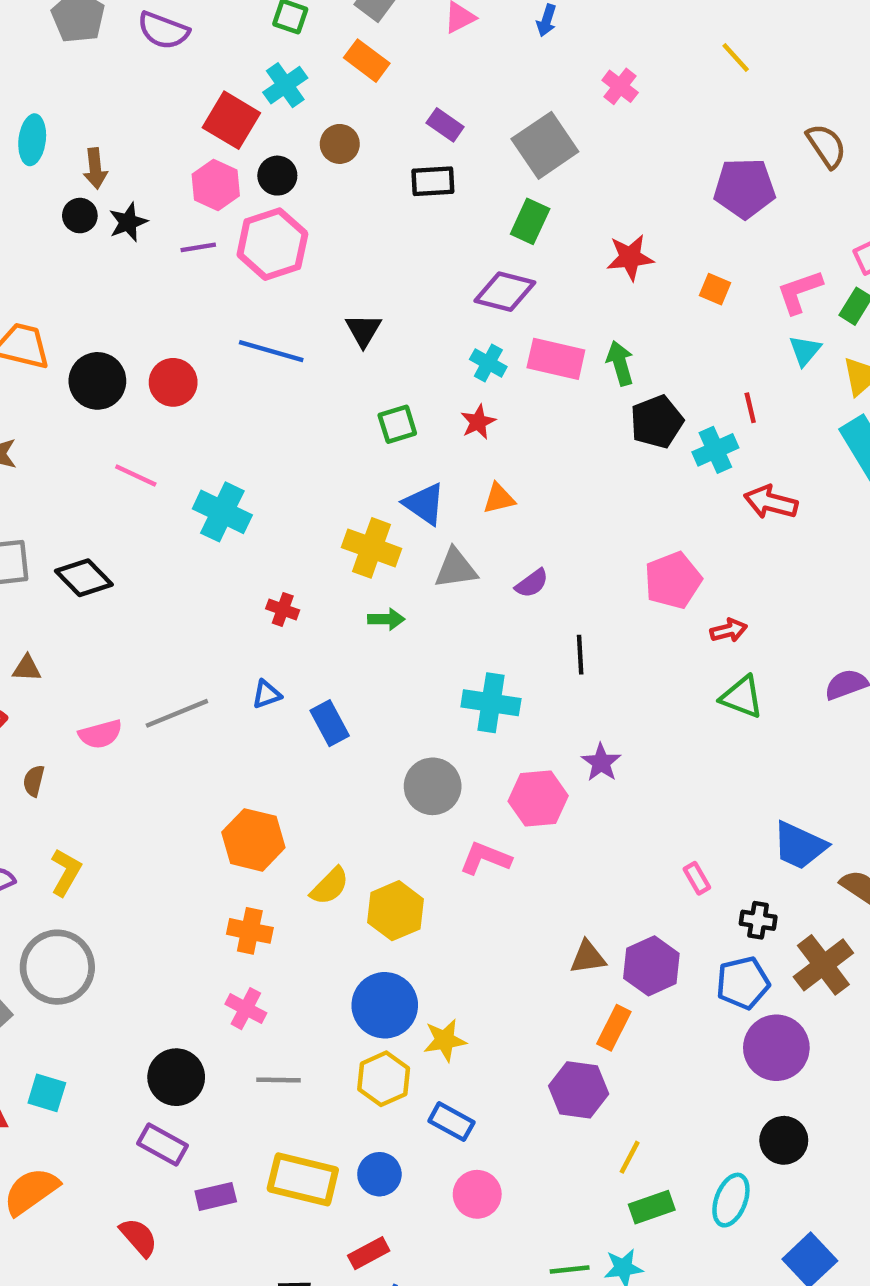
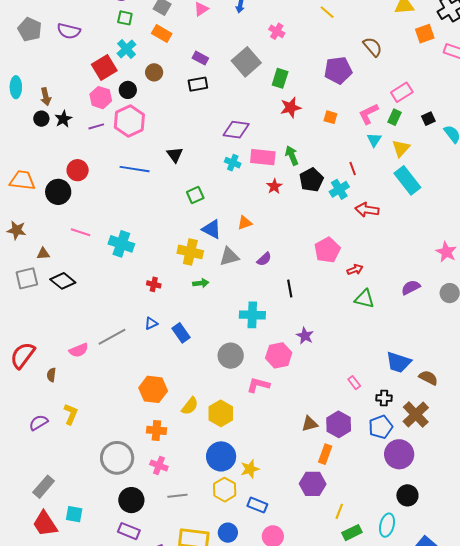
red square: (231, 120) -> (104, 68), turned 35
green rectangle: (530, 221) -> (280, 78), moved
red circle: (173, 382) -> (78, 170), moved
red star: (478, 422) -> (274, 186), moved
brown triangle: (27, 668) -> (43, 254), moved
gray circle: (57, 967) -> (117, 458), moved

